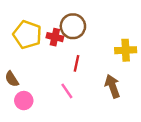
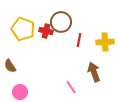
red line: (76, 63) -> (79, 40), moved
pink line: (67, 91) -> (71, 87), moved
pink circle: (24, 101) -> (20, 92), moved

